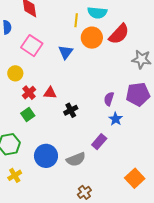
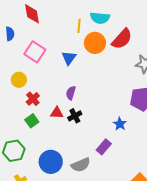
red triangle: (50, 93) -> (57, 113), moved
purple semicircle: (109, 99) -> (71, 93), moved

